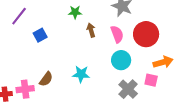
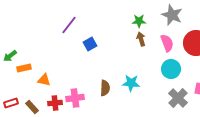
green star: (75, 12) -> (139, 21), moved
brown semicircle: (46, 79) -> (105, 88), moved, turned -35

